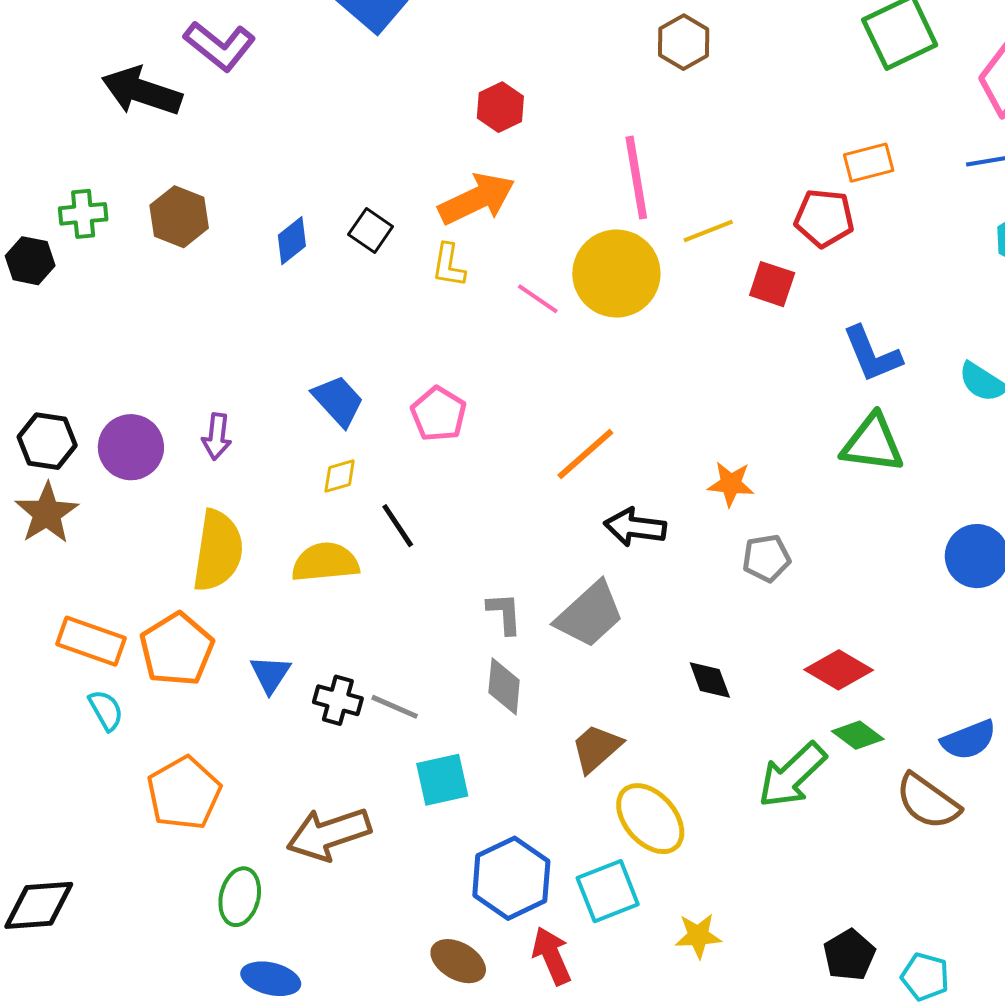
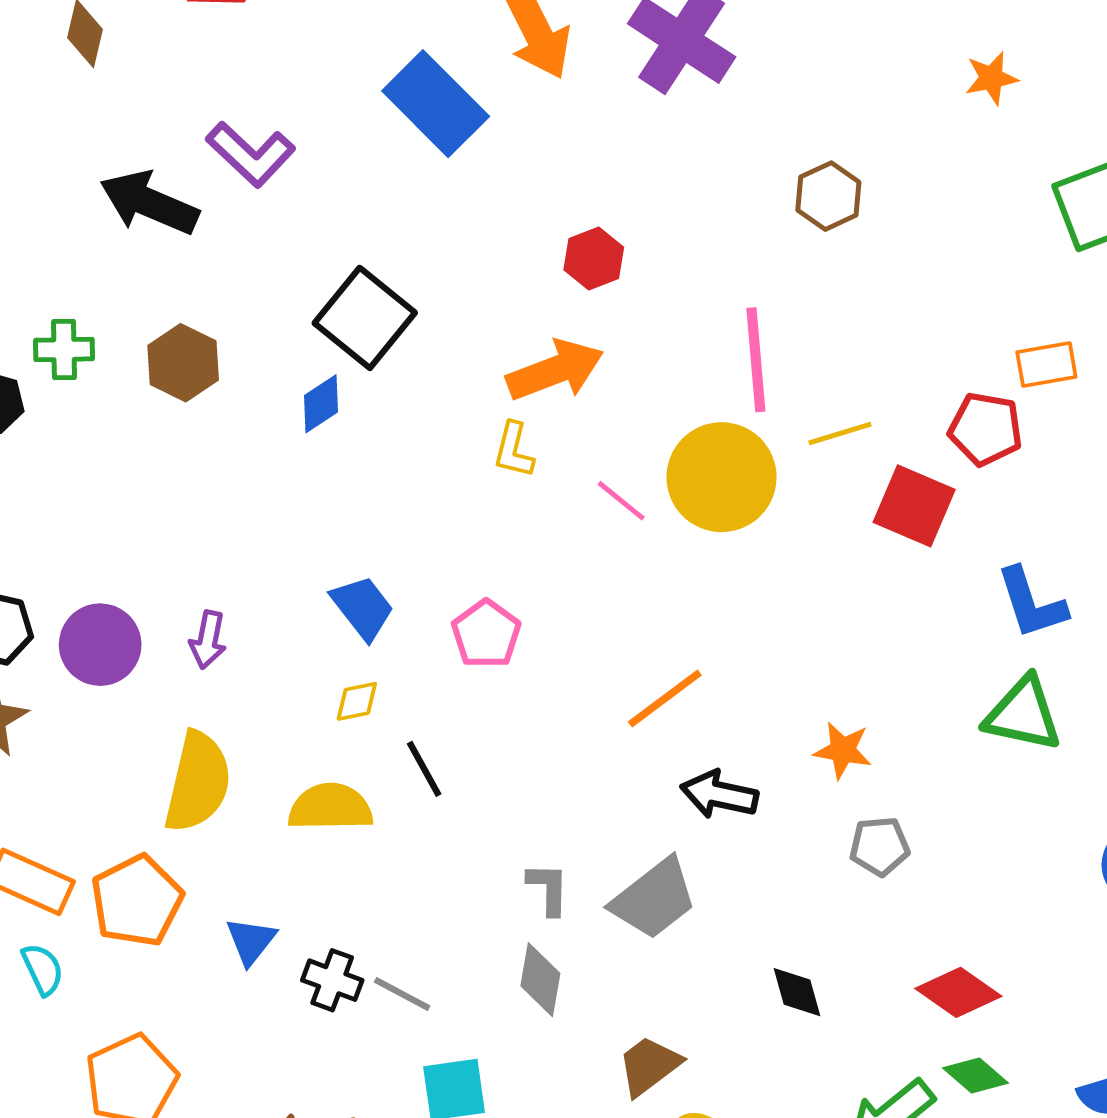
black square: (371, 230) -> (365, 318), moved, size x1.8
red square: (772, 284) -> (914, 506), size x1.4

